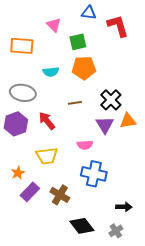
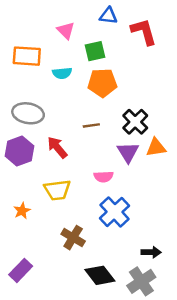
cyan semicircle: (51, 72) -> (62, 73), moved
blue cross: (94, 174) -> (115, 212), turned 35
purple rectangle: (30, 192) -> (21, 270), moved
gray cross: (116, 231) -> (141, 281), size x1.6

